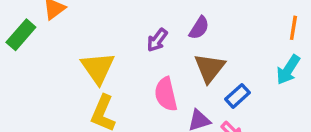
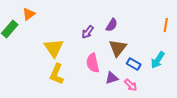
cyan arrow: (288, 70) -> (158, 60), moved
blue rectangle: (238, 96) -> (134, 64), turned 72

